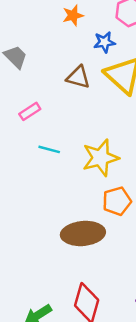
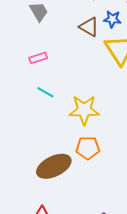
brown triangle: (78, 77) -> (89, 27), moved
brown ellipse: (83, 233) -> (54, 166), turned -36

